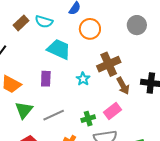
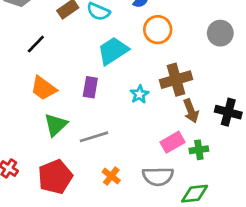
cyan trapezoid: (59, 49) -> (113, 51), turned -65
green cross: (88, 119) -> (199, 150), moved

